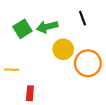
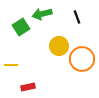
green arrow: (47, 27) -> (42, 14), moved
red rectangle: (30, 93) -> (28, 87), turned 72

